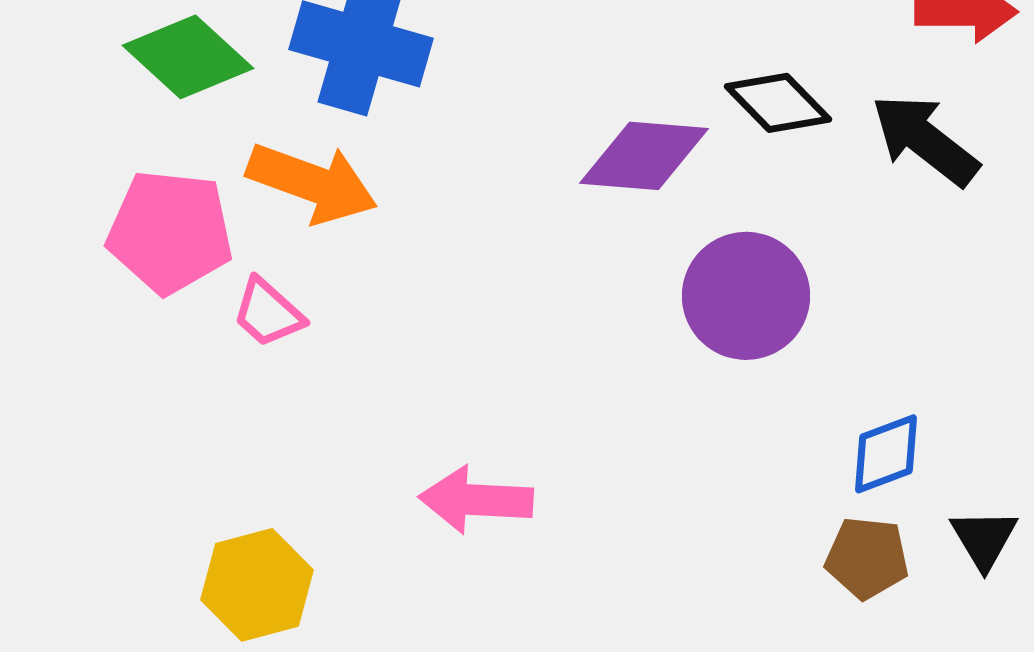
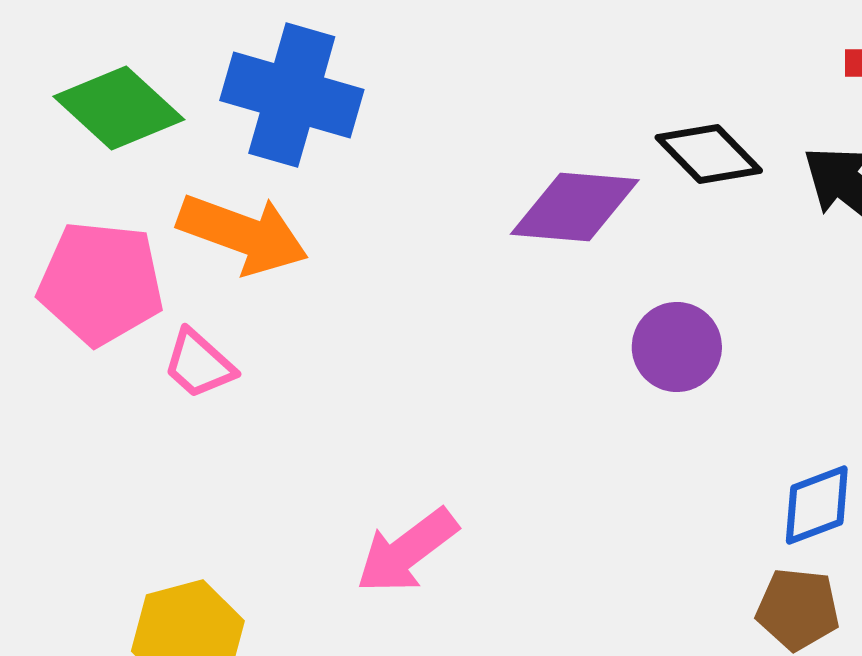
purple circle: (746, 296) -> (677, 347), size x0.7
pink arrow: (476, 500) -> (407, 551), turned -40

